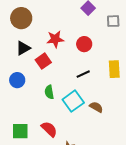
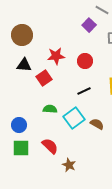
black triangle: (23, 48) -> (24, 65), turned 35
blue circle: (17, 80) -> (19, 125), moved
green semicircle: (49, 92) -> (50, 109), turned 104

